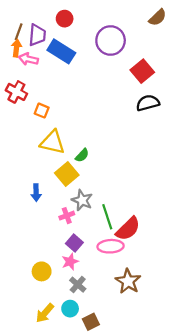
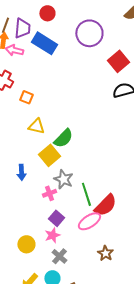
yellow triangle: (53, 142) -> (36, 126), size x0.7
green semicircle: (82, 155) -> (63, 138), size x1.5
pink ellipse: (111, 246) -> (89, 221), turned -30
brown star: (128, 281) -> (105, 253), size x0.7

